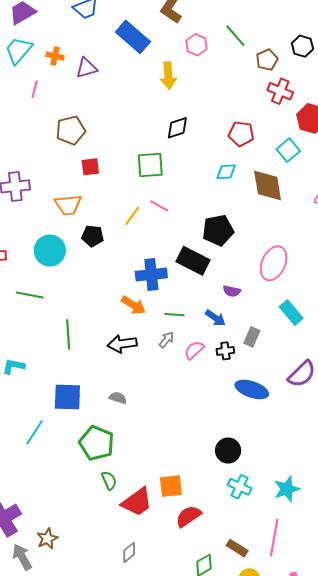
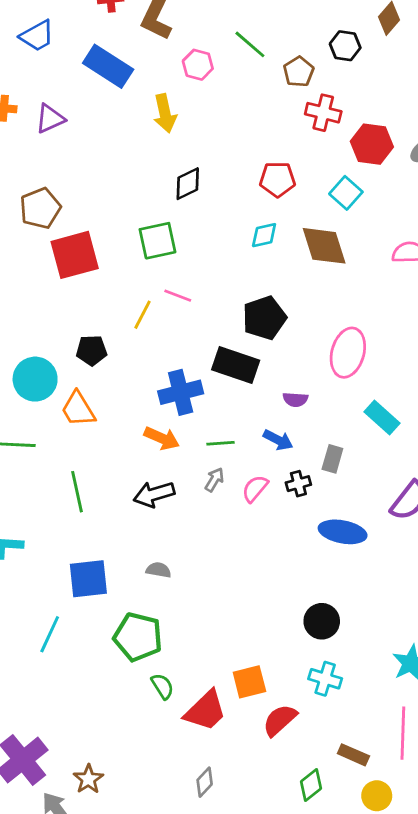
red square: (90, 167) -> (75, 255), size x1.8
orange trapezoid: (68, 205) -> (78, 409), moved, turned 72
cyan cross: (240, 487) -> (325, 679), moved

